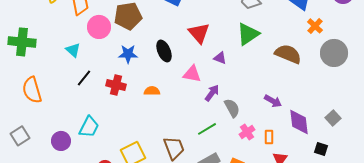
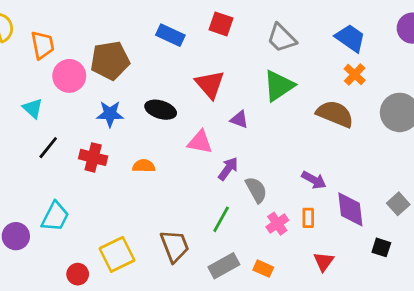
orange cross: (315, 26) -> (355, 75), moved
black ellipse: (164, 51) -> (161, 110), turned -50
green line: (207, 129) -> (221, 219), turned -30
orange rectangle: (269, 137) -> (308, 218), moved

